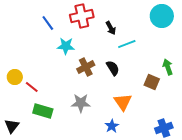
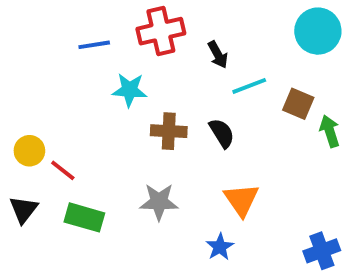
blue line: (48, 23) -> (94, 45), turned -63
brown cross: (86, 67) -> (169, 131), turned 30
brown square: (152, 82) -> (298, 104), moved
black triangle: (12, 126) -> (24, 210), moved

